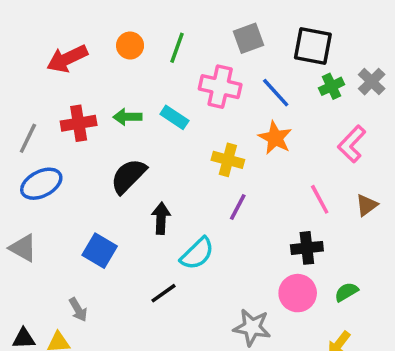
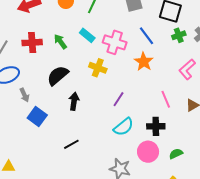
pink cross: (220, 87) -> (115, 42), moved
green arrow: (127, 117) -> (60, 42), turned 49
cyan rectangle: (174, 117) -> (87, 35), moved
yellow cross: (228, 160) -> (98, 68), moved
cyan semicircle: (197, 254) -> (124, 127), moved
gray arrow: (78, 310) -> (24, 95), moved

